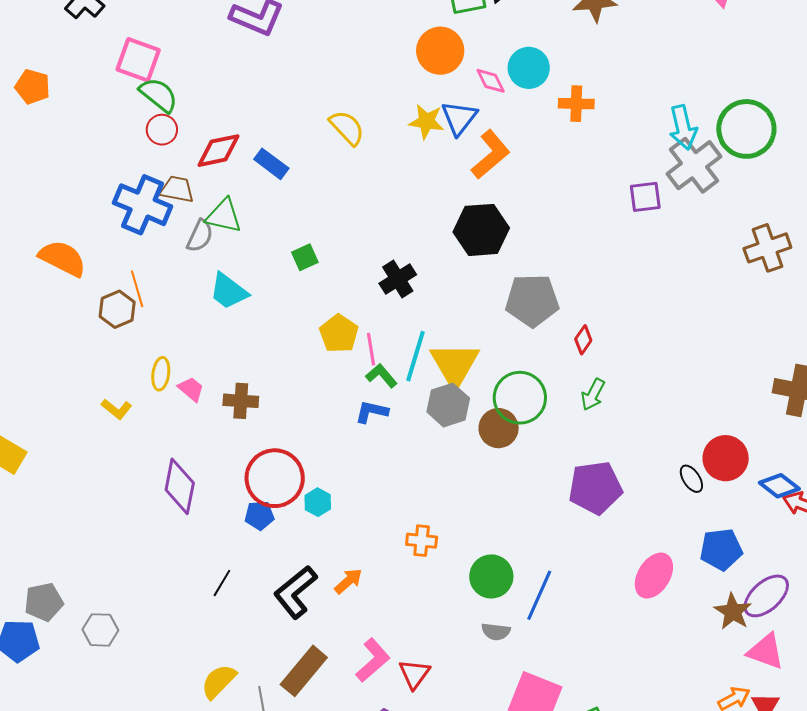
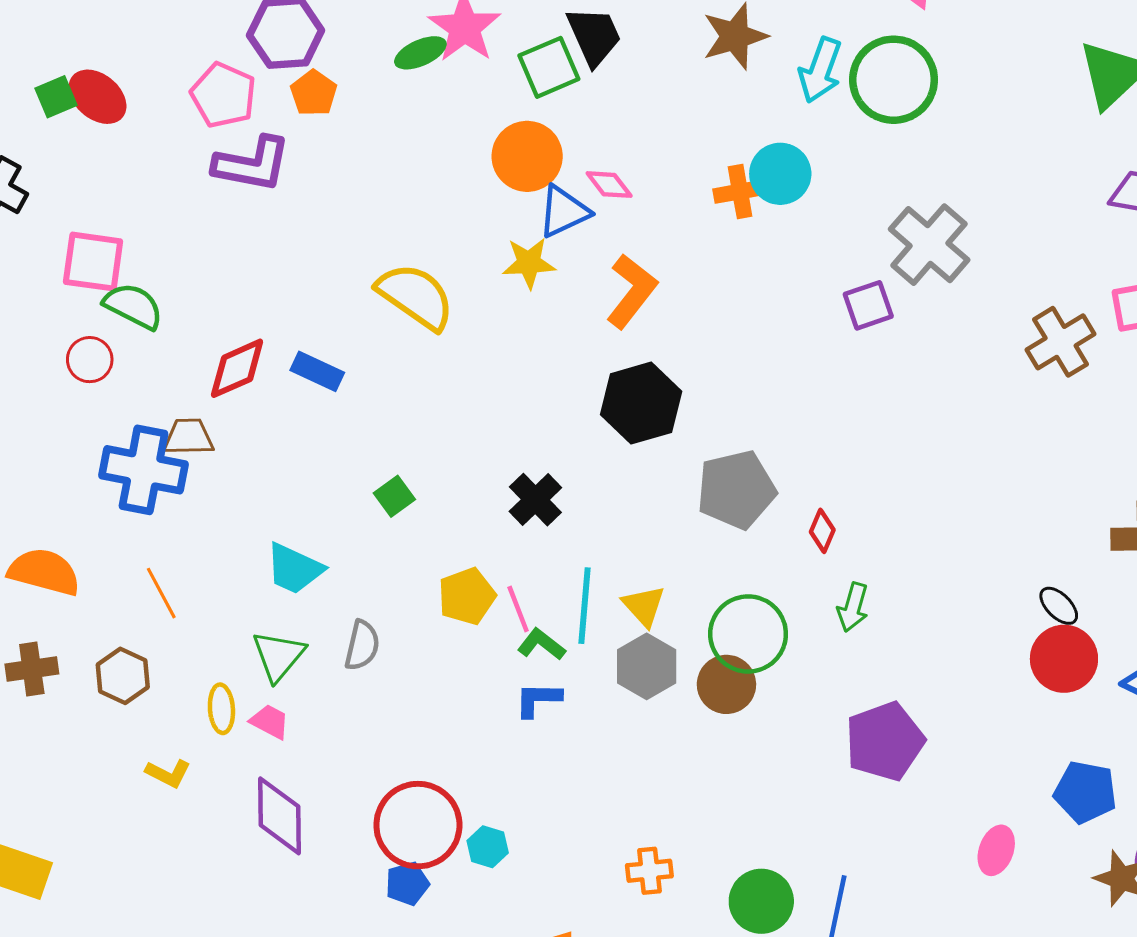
cyan circle: (529, 68) -> (780, 174), moved
blue triangle: (459, 118) -> (564, 212), moved, turned 39
cyan arrow: (683, 127) -> (820, 70), moved, turned 45
yellow semicircle: (347, 128) -> (416, 296), size x1.4
green circle: (746, 129) -> (894, 80), moved
red circle: (162, 130) -> (90, 360), moved
green triangle: (224, 216) -> (278, 656), moved, turned -51
gray semicircle: (200, 236) -> (362, 645), moved
brown hexagon: (117, 309) -> (123, 676), moved
yellow pentagon: (339, 334) -> (467, 596), turned 30
yellow triangle: (455, 365) -> (644, 606), size x0.6
brown cross: (241, 401) -> (32, 669), moved
black ellipse: (691, 479) -> (1059, 606), moved
purple diamond: (180, 486) -> (279, 816), moved
blue pentagon: (721, 549) -> (1085, 792), turned 30
pink ellipse: (654, 576) -> (996, 850), size x0.7

